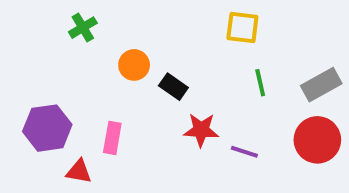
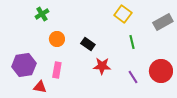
yellow square: (242, 28) -> (123, 14), turned 30
orange circle: (134, 65) -> (57, 39), moved
gray rectangle: (321, 85) -> (163, 22), moved
purple line: (244, 152) -> (133, 77), moved, turned 40

